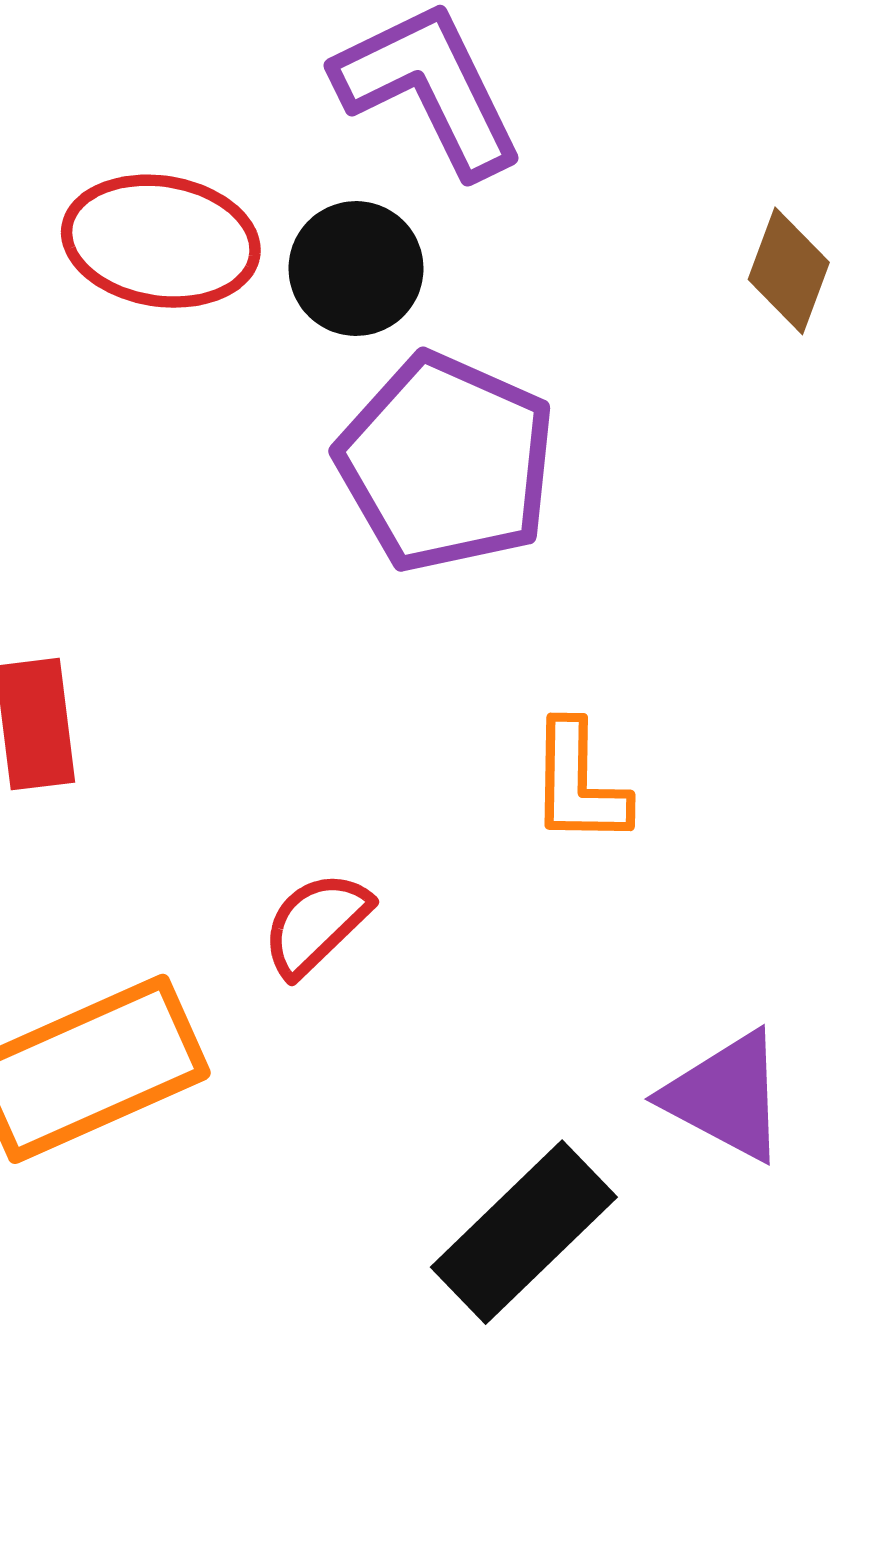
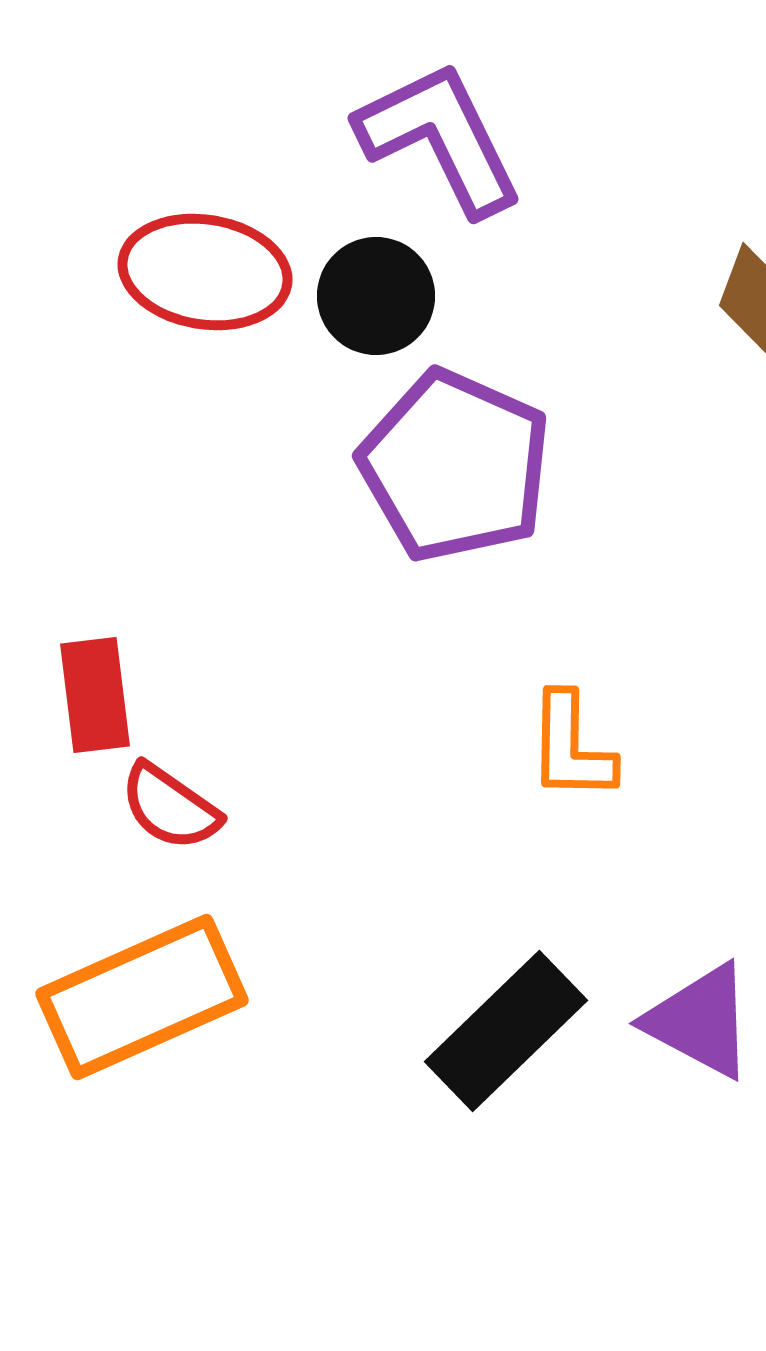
red semicircle: (316, 924) -> (170, 807), moved, turned -101
black rectangle: (524, 1232) -> (506, 1031), moved

